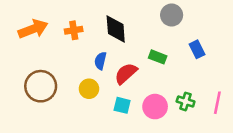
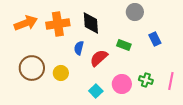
orange cross: (74, 30) -> (58, 24), size x1.6
yellow circle: (89, 89) -> (61, 73), moved
cyan square: (122, 105) -> (96, 91), moved, turned 32

